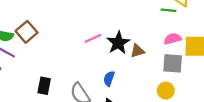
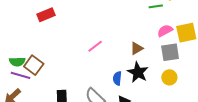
brown square: (27, 32) -> (34, 65), moved
black star: (118, 43) -> (138, 72), moved

